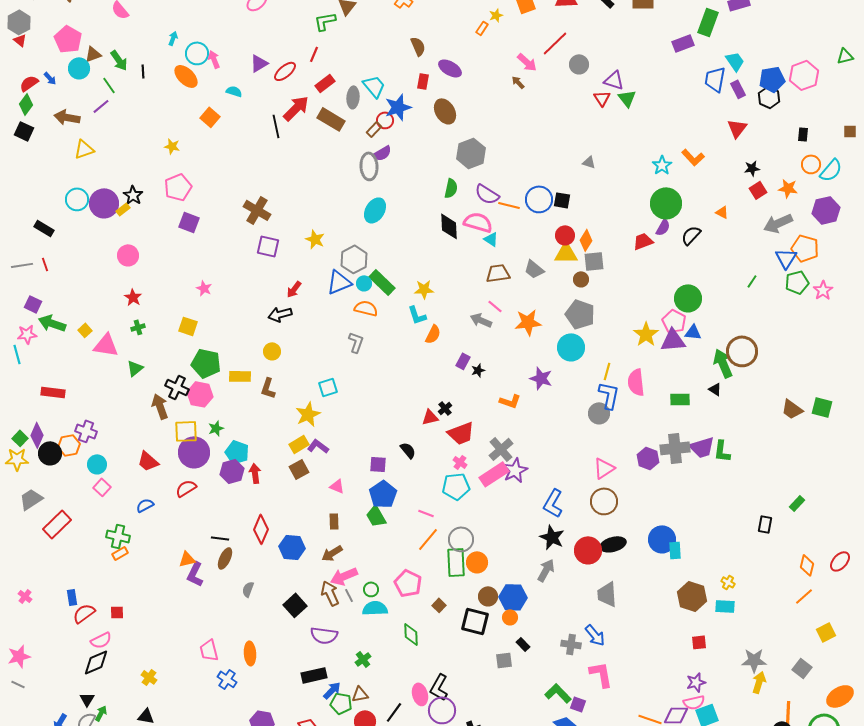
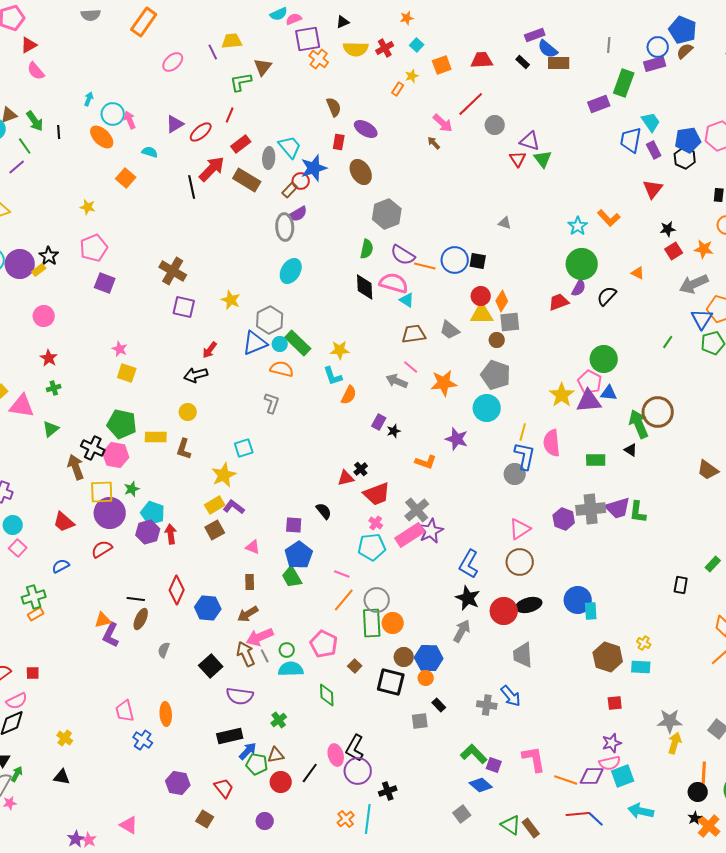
yellow square: (188, 326) -> (127, 373), moved
green cross: (118, 536) -> (34, 597), turned -30
pink L-shape: (601, 674) -> (534, 759), moved

